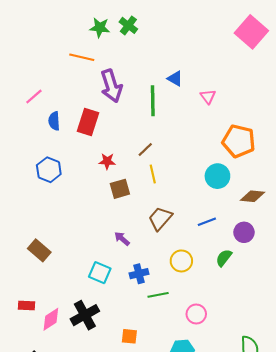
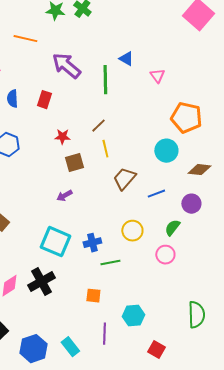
orange line: (82, 57) -> (25, 39), moved
purple arrow: (111, 86) -> (66, 66), turned 148
red rectangle: (88, 122) -> (44, 100), size x0.7
brown trapezoid: (160, 219) -> (124, 179), moved
purple arrow: (122, 239) -> (64, 196), moved, turned -70
cyan square: (100, 273) -> (55, 242), size x1.4
pink circle: (196, 314) -> (165, 255), moved
orange square: (129, 336) -> (93, 296), moved

